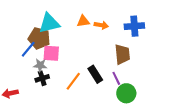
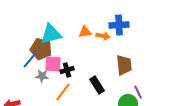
blue cross: (134, 26) -> (119, 25), moved
black cross: (42, 78) -> (67, 70), moved
purple line: (116, 78) -> (138, 92), moved
orange line: (73, 81) -> (63, 92), moved

